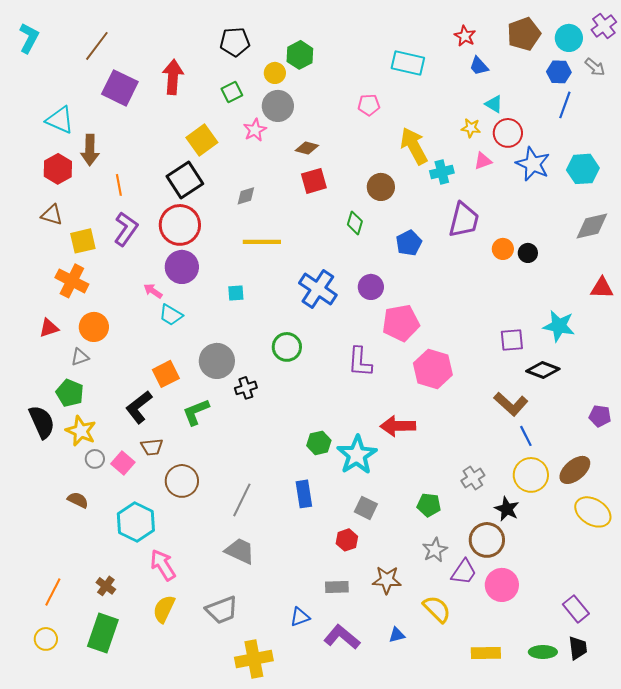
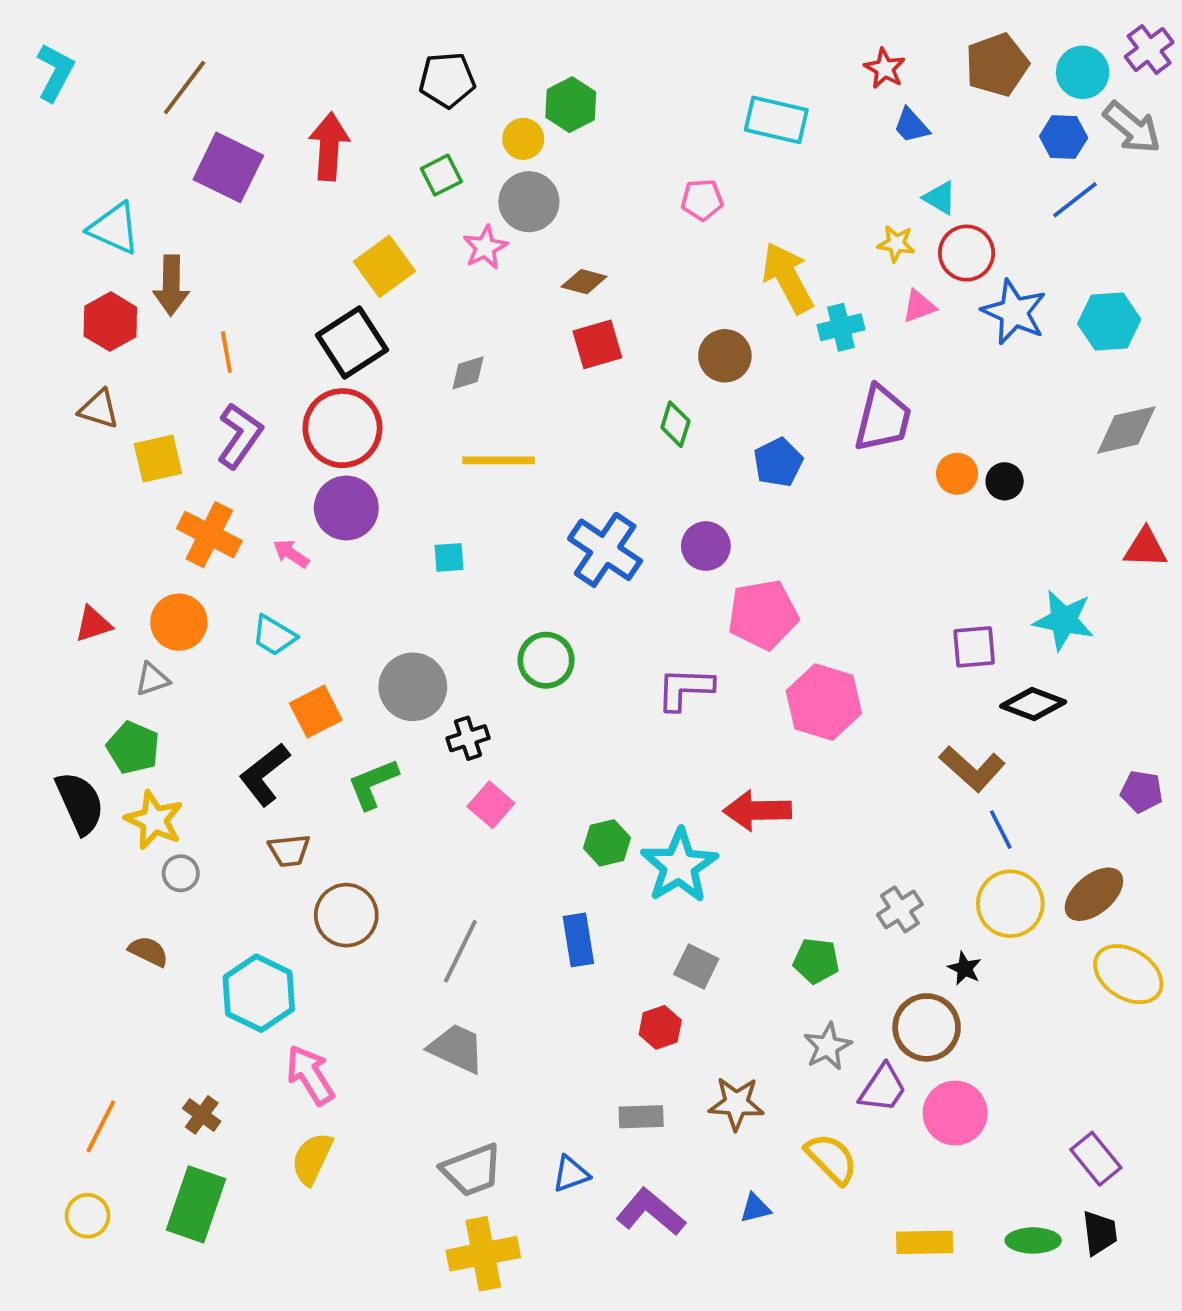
gray arrow: (595, 67) -> (1132, 127), size x1.5
blue line: (565, 105) -> (1075, 200), turned 32
orange cross: (72, 281) -> (209, 535), moved
cyan trapezoid: (171, 315) -> (274, 635), moved
purple L-shape: (360, 362) -> (685, 689), turned 88
pink square: (123, 463) -> (491, 805), moved
black star: (507, 509) -> (965, 968), size x0.7
gray trapezoid: (222, 610) -> (472, 1170), moved

